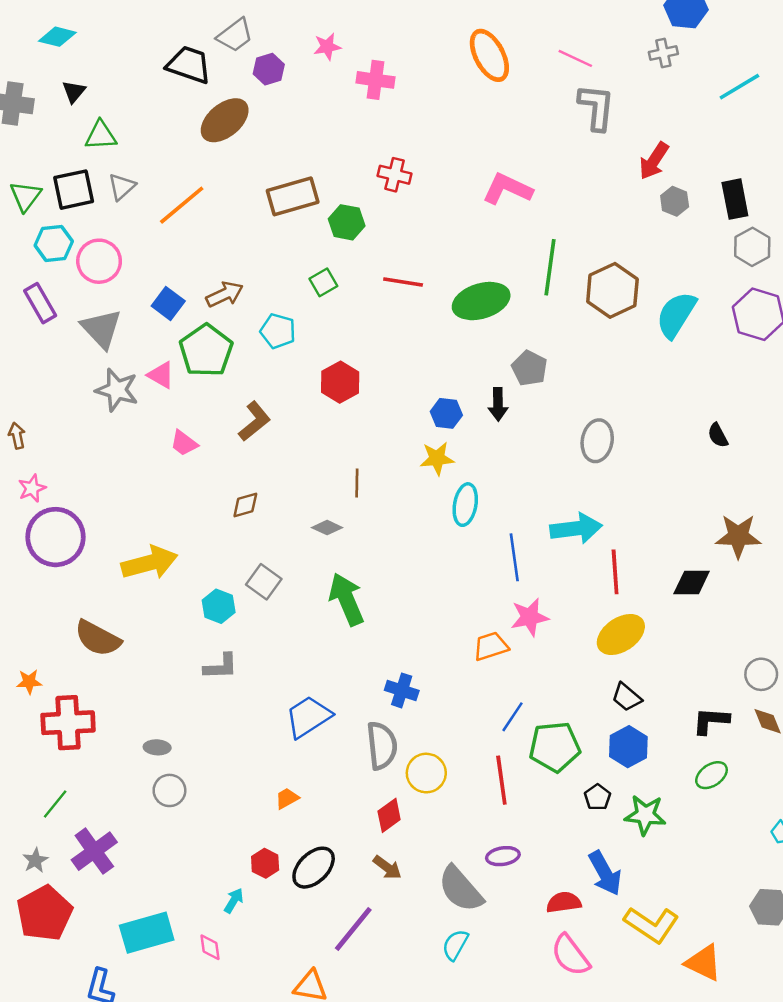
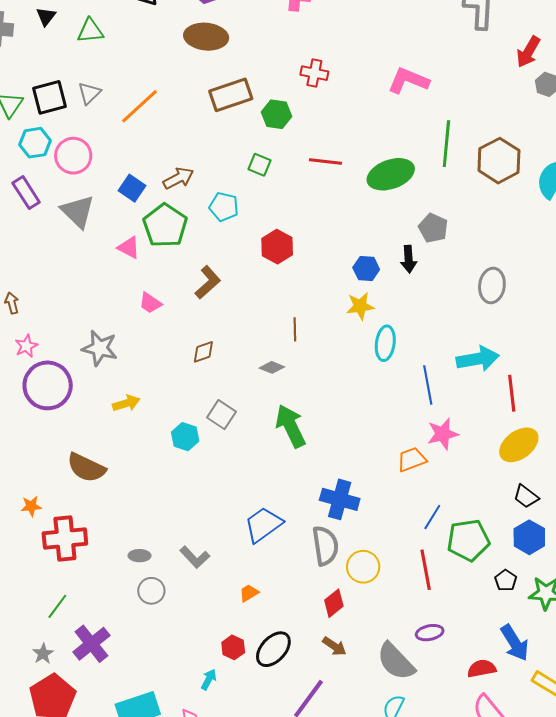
brown ellipse: (225, 120) -> (206, 37), moved, turned 48
green triangle: (101, 135) -> (90, 31), moved
green square: (323, 282) -> (260, 165), turned -35
gray star: (117, 390) -> (100, 348), moved
yellow arrow: (149, 563) -> (126, 403), size x0.6
gray L-shape: (221, 667) -> (195, 557), moved, turned 52
blue cross: (402, 690) -> (340, 499), size x1.4

